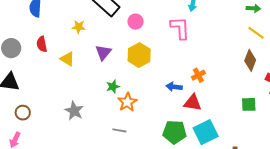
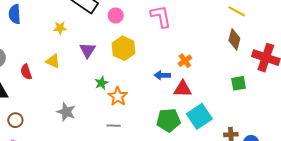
red semicircle: (42, 44) -> (26, 72), moved

